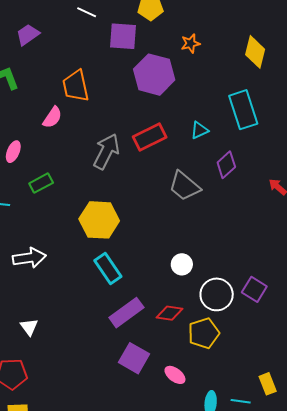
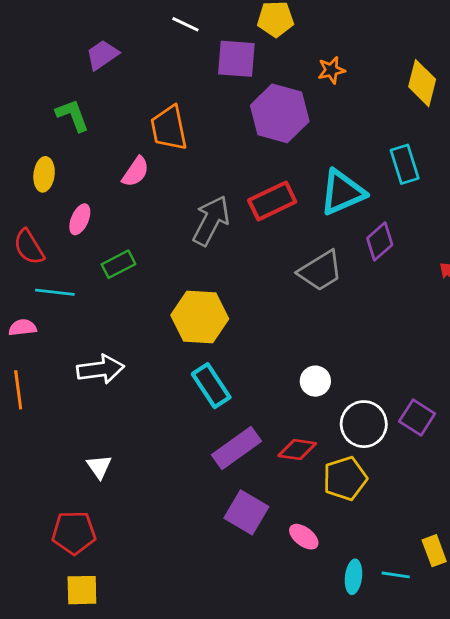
cyan rectangle: (243, 110) -> (405, 164), size x0.7
cyan triangle: (199, 130) -> (342, 192), size x1.8
gray trapezoid: (184, 186) -> (320, 271), turned -72

